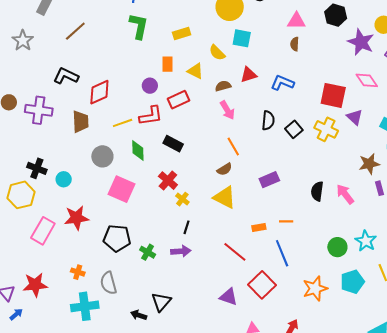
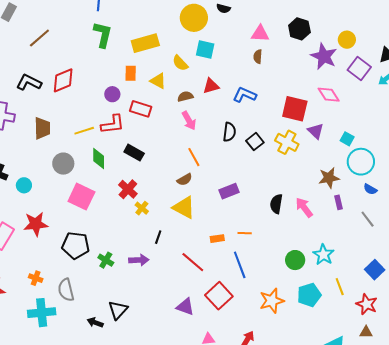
yellow rectangle: (182, 33) -> (145, 43), size x1.5
red diamond: (99, 92) -> (63, 80), moved
red rectangle: (179, 100) -> (141, 109), turned 40
black line: (187, 227) -> (158, 237), moved

